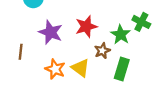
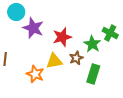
purple star: (51, 32) -> (33, 28), moved
yellow triangle: (80, 68) -> (54, 61), moved, turned -48

